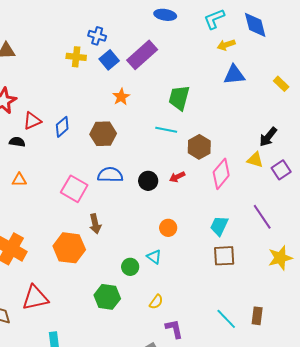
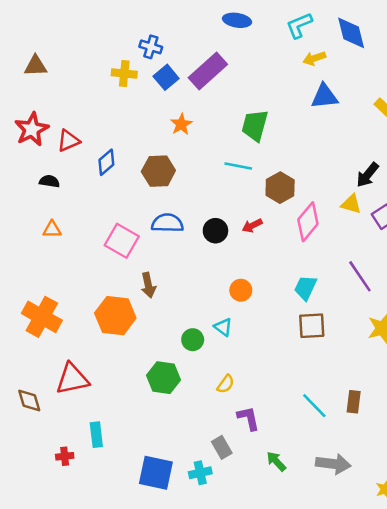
red triangle: (32, 121) -> (68, 141), moved

